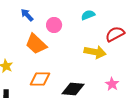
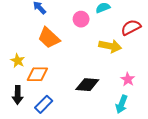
pink circle: (54, 25) -> (81, 19), moved
orange diamond: (40, 79) -> (37, 74), moved

